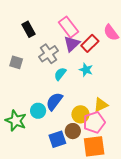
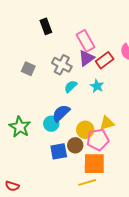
black rectangle: (28, 29) -> (46, 26), moved
gray cross: (49, 54) -> (62, 65), turned -36
cyan circle: (38, 111) -> (51, 124), moved

